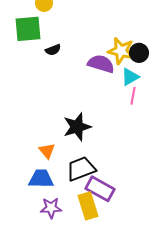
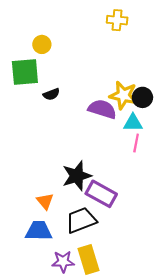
cyan triangle: (130, 77) -> (133, 123), turned 30
purple rectangle: (100, 189) -> (101, 194), moved
purple star: (51, 208) -> (63, 262), moved

